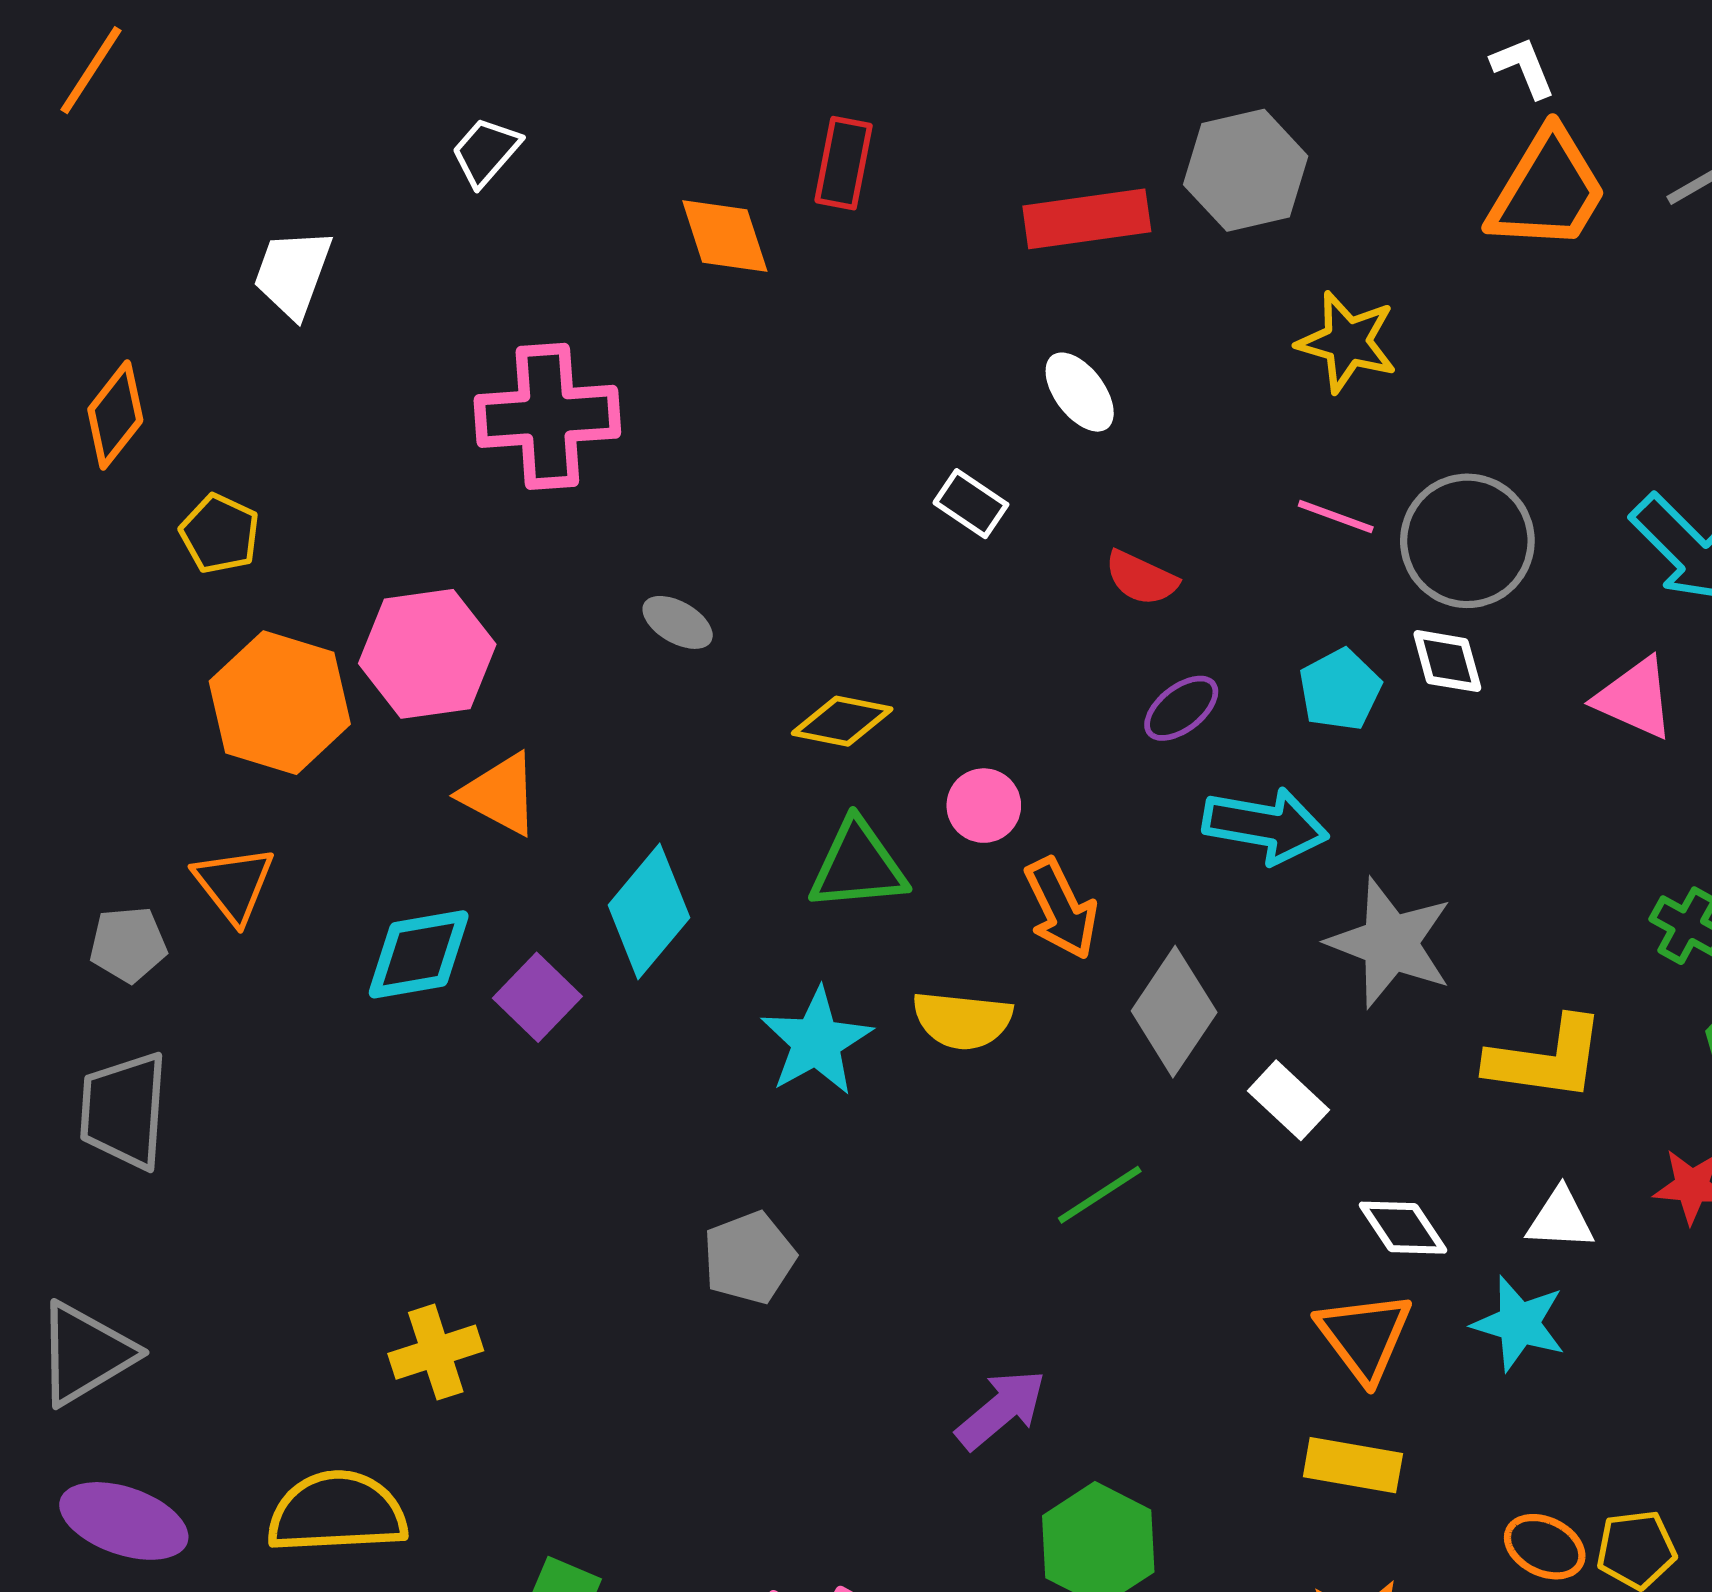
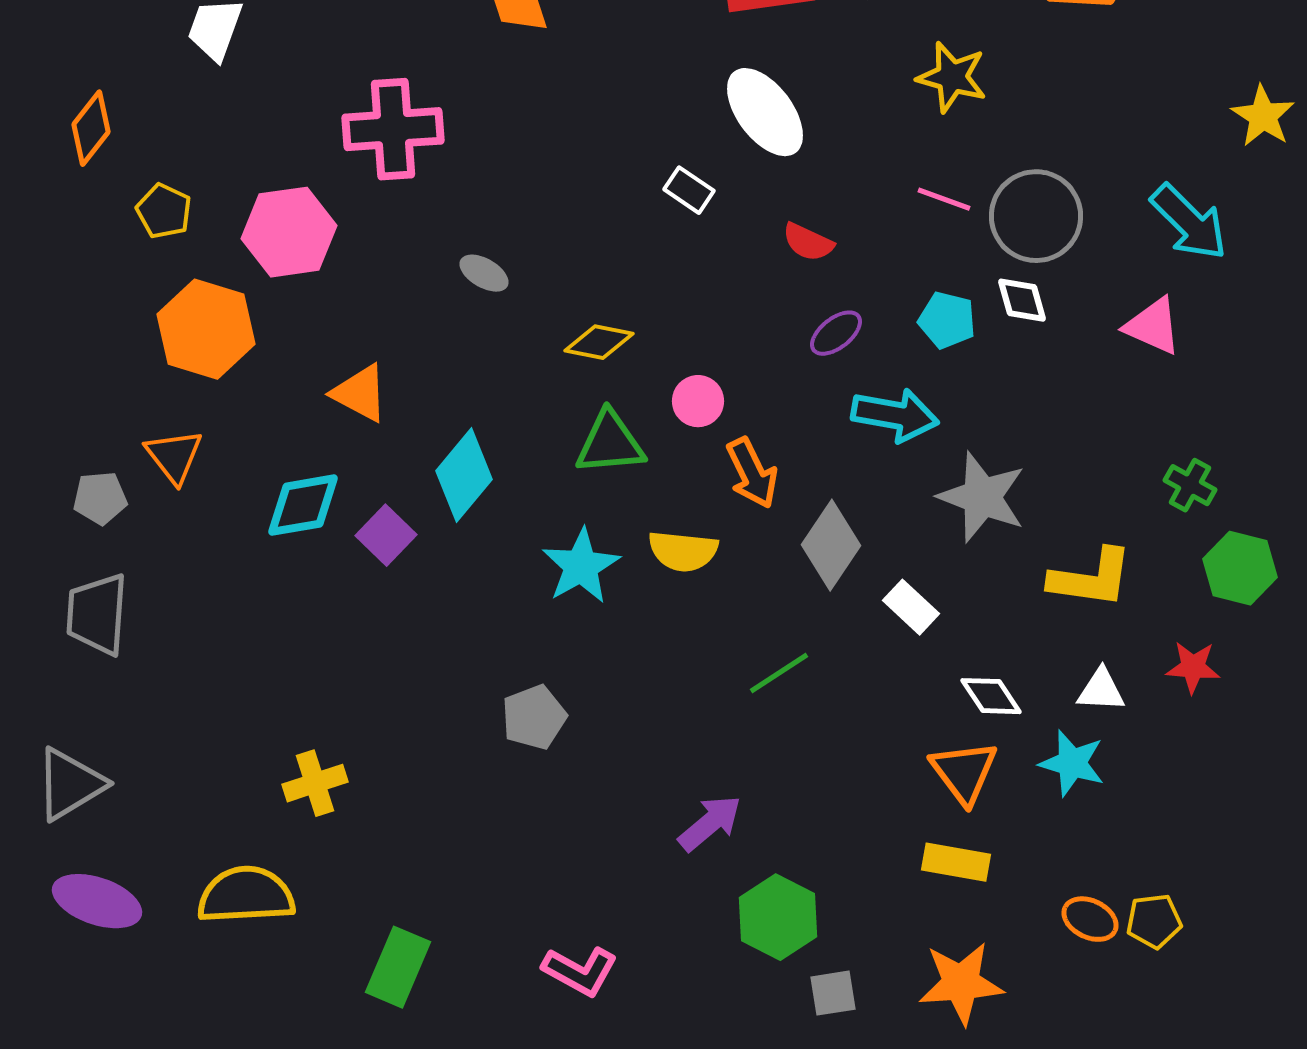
white ellipse: (1080, 392) -> (765, 112), size x1.6
pink hexagon: (427, 654) -> (289, 232), moved
cyan pentagon: (1340, 690) -> (947, 320), turned -30

